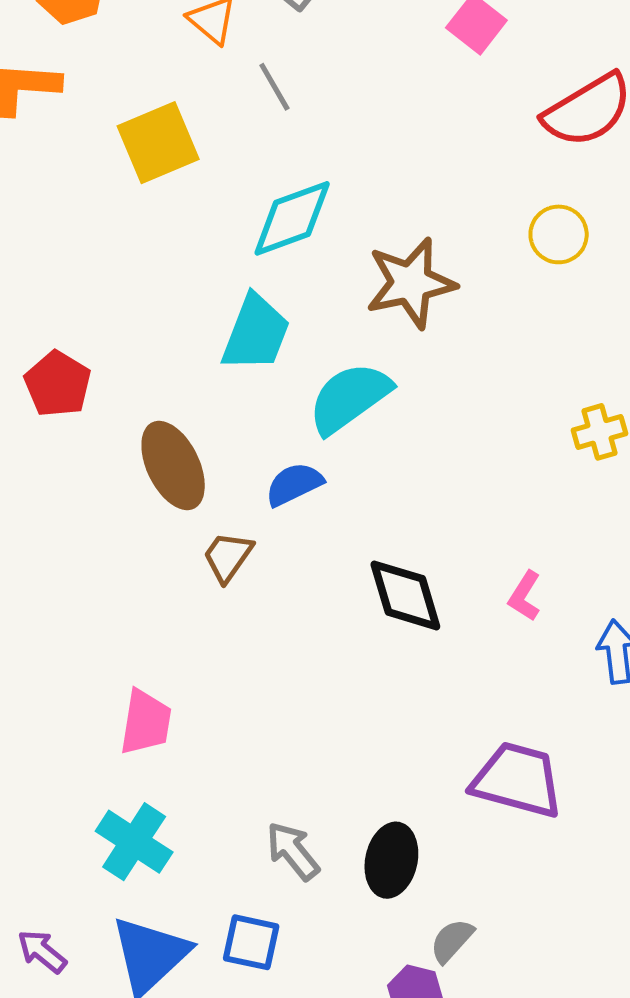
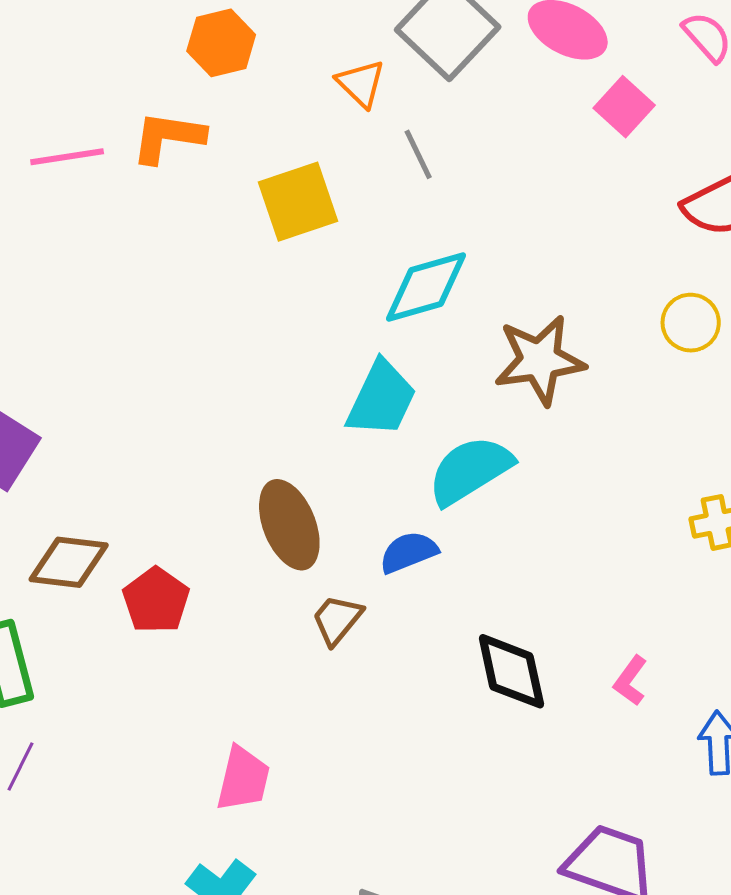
red pentagon: (58, 384) -> (156, 600), moved

